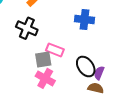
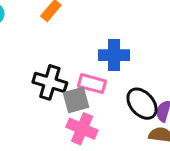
blue cross: (84, 20) -> (114, 55), moved
black cross: (27, 28) -> (50, 82), moved

